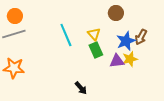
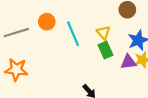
orange circle: (15, 16) -> (47, 22), moved

